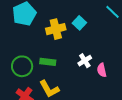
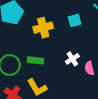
cyan square: (79, 23) -> (75, 20), moved, turned 32

